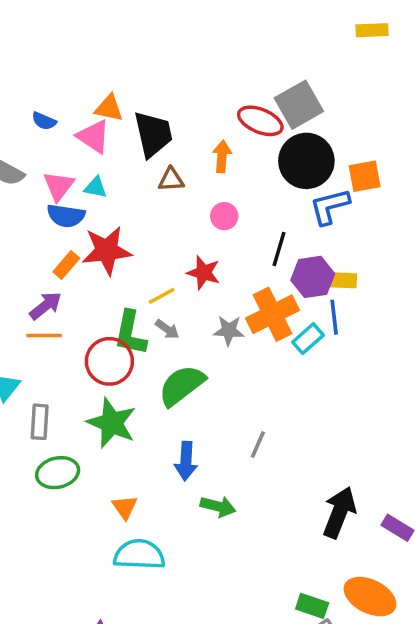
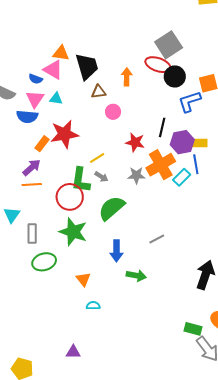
blue semicircle: (44, 121) -> (36, 79), moved
red ellipse: (260, 121) -> (158, 65), moved
black circle: (306, 161) -> (175, 76), size x0.7
blue semicircle: (66, 216) -> (27, 117), moved
pink circle: (224, 216) -> (113, 112), moved
red star: (204, 273) -> (135, 142), moved
gray line: (258, 445) -> (157, 239), turned 42
cyan semicircle: (139, 555) -> (93, 306), size x0.5

